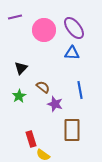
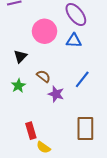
pink circle: (44, 30) -> (45, 31), moved
blue line: (80, 90) -> (82, 79), turned 48
brown rectangle: (72, 130) -> (85, 129), moved

